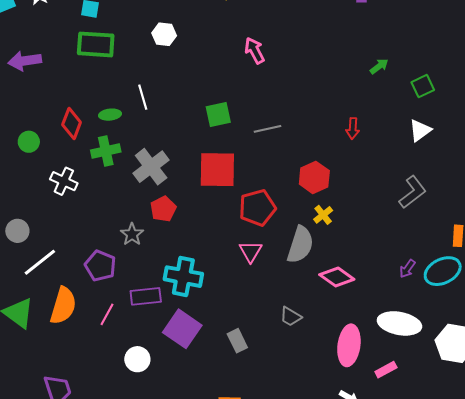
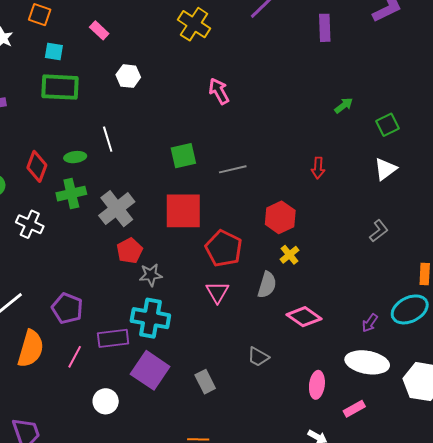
gray L-shape: (413, 192) -> (379, 231), size x0.7
red pentagon: (257, 208) -> (224, 248), turned -30
gray star: (132, 234) -> (151, 275), moved, turned 30
gray semicircle: (300, 245) -> (267, 285), size x0.7
purple arrow: (407, 269) -> (370, 323), moved
pink ellipse: (349, 345) -> (317, 385), size x0.7

